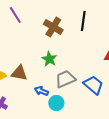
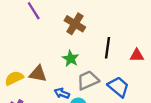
black line: (83, 21) -> (108, 48), moved

